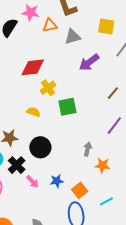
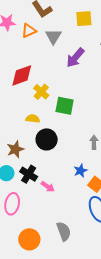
gray triangle: (73, 37) -> (53, 36), turned -30
green square: (67, 107) -> (65, 106), turned 36
black circle: (40, 147) -> (47, 139), moved
blue star: (57, 181) -> (80, 171), moved

